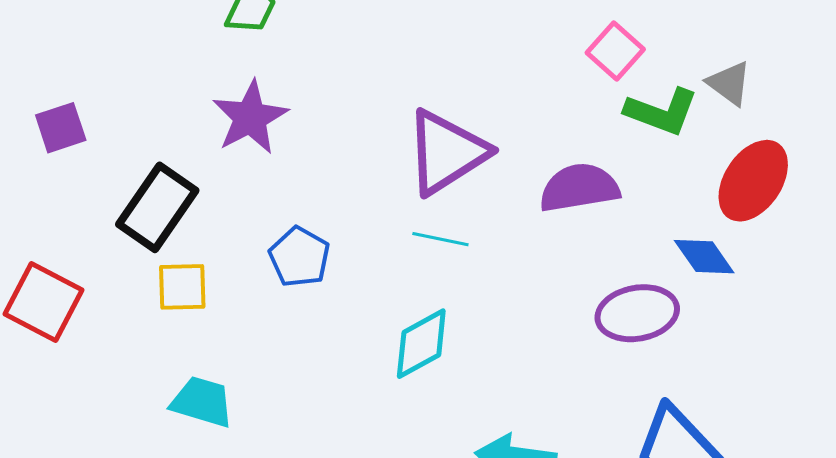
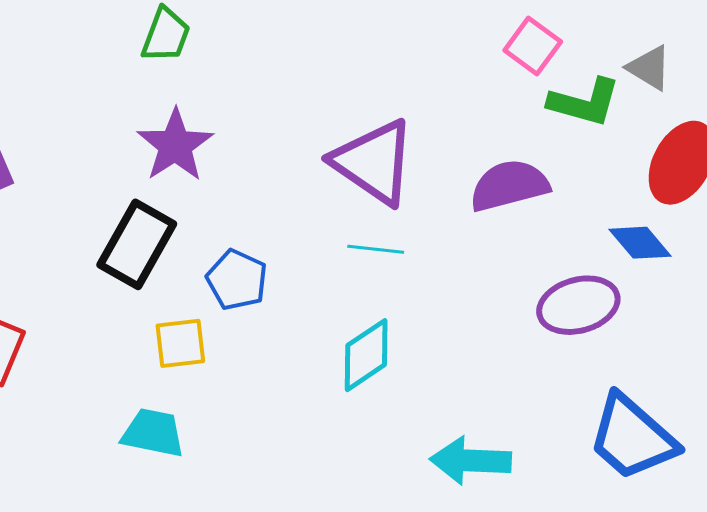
purple triangle: (446, 152) -> (374, 162), turned -48
black rectangle: (157, 207) -> (137, 244), moved
yellow square: (182, 287) -> (180, 343), moved

